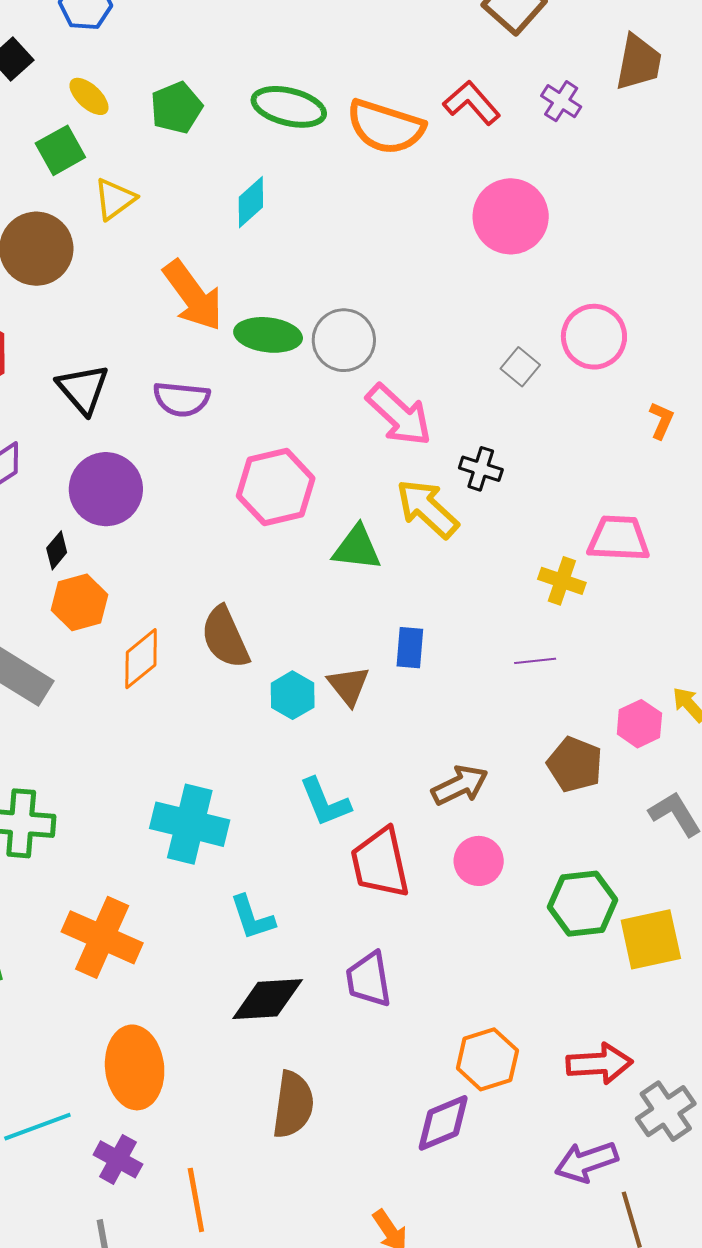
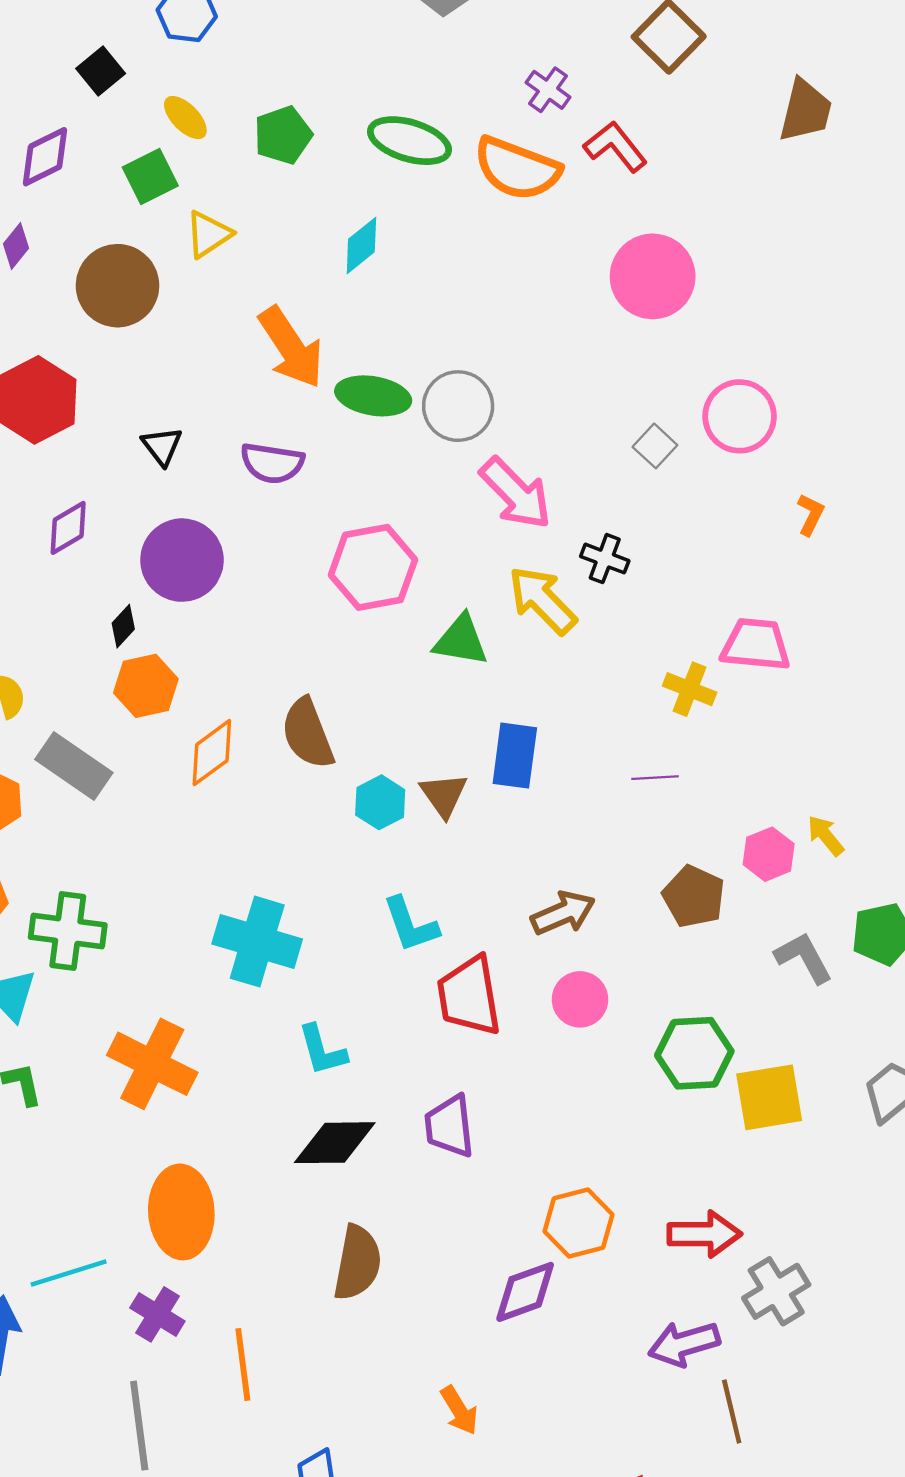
purple cross: (561, 101) -> (548, 90), moved
black triangle: (83, 389) -> (162, 446), size x0.7
blue rectangle: (410, 648) -> (515, 756), size x1.4

